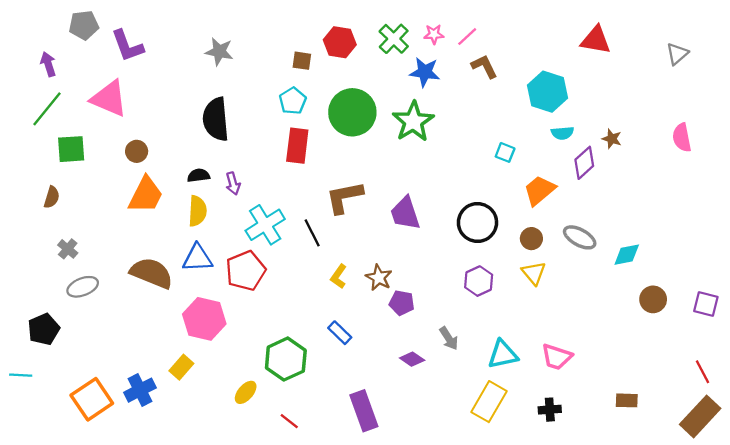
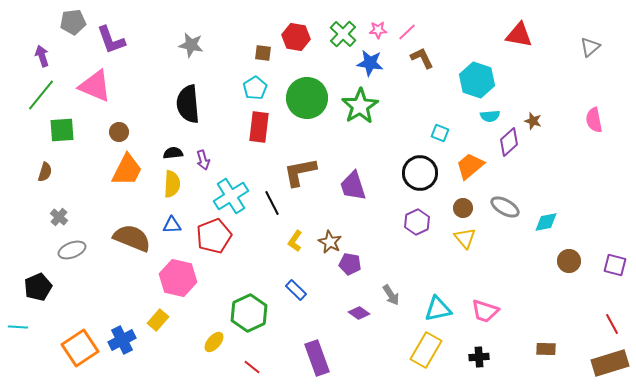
black circle: (477, 222) -> (420, 173), moved
blue triangle: (197, 258) -> (172, 225), size x0.7
purple hexagon: (479, 281) -> (417, 222), moved
brown rectangle: (700, 416) -> (610, 363), turned 30

